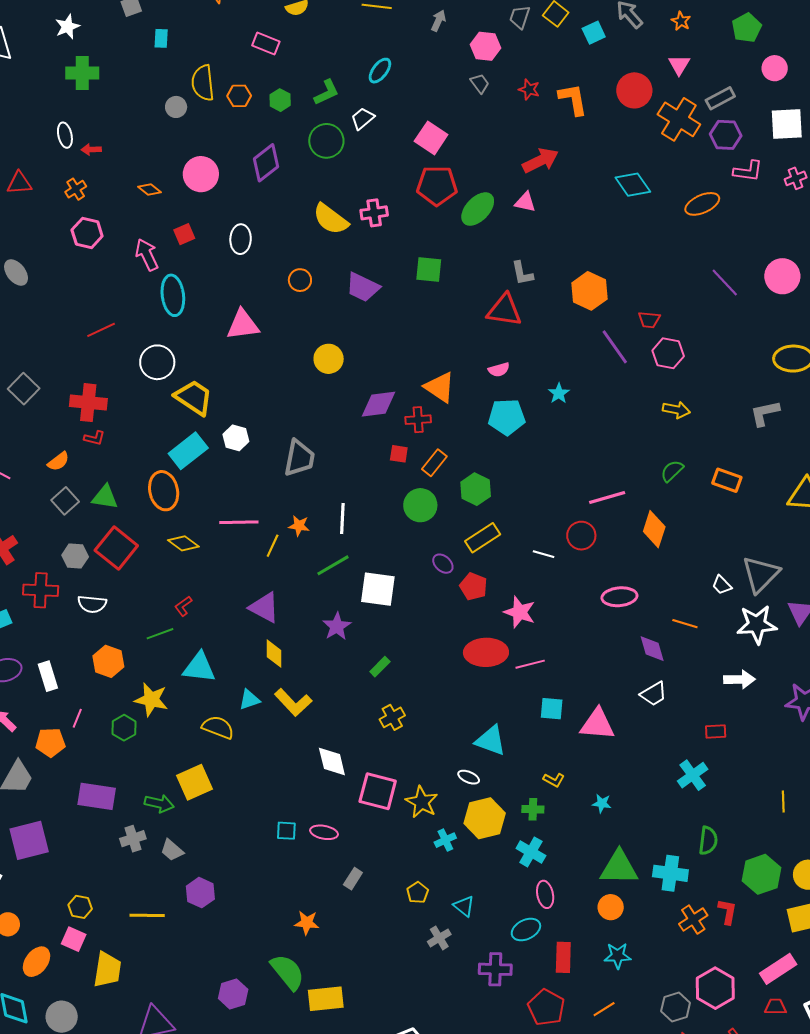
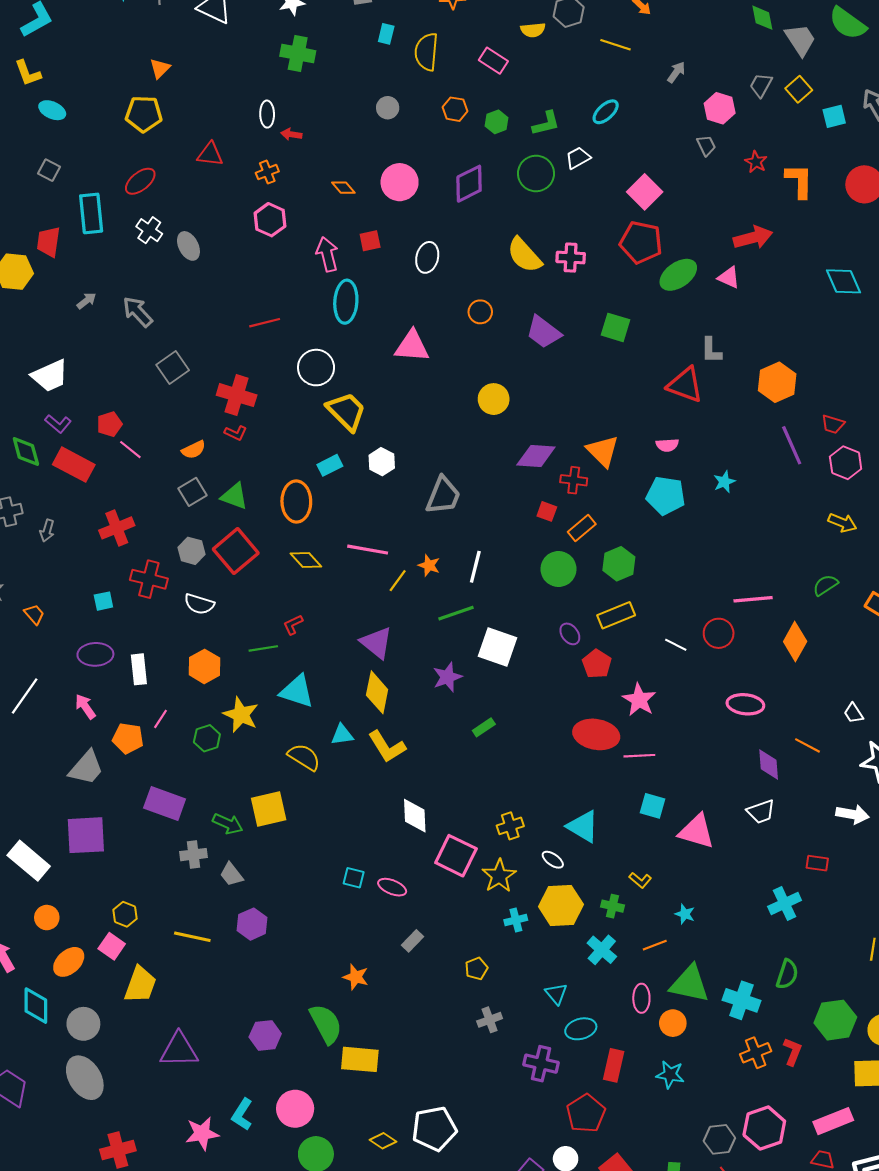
yellow semicircle: (203, 83) -> (426, 52), moved
cyan rectangle: (188, 451) -> (330, 465), size x0.6
yellow diamond: (274, 654) -> (377, 692), size x1.4
yellow cross: (392, 717) -> (510, 826), moved
pink ellipse: (545, 894) -> (641, 998), moved
cyan triangle: (464, 906) -> (556, 994), moved
orange line: (604, 1009) -> (655, 945), moved

